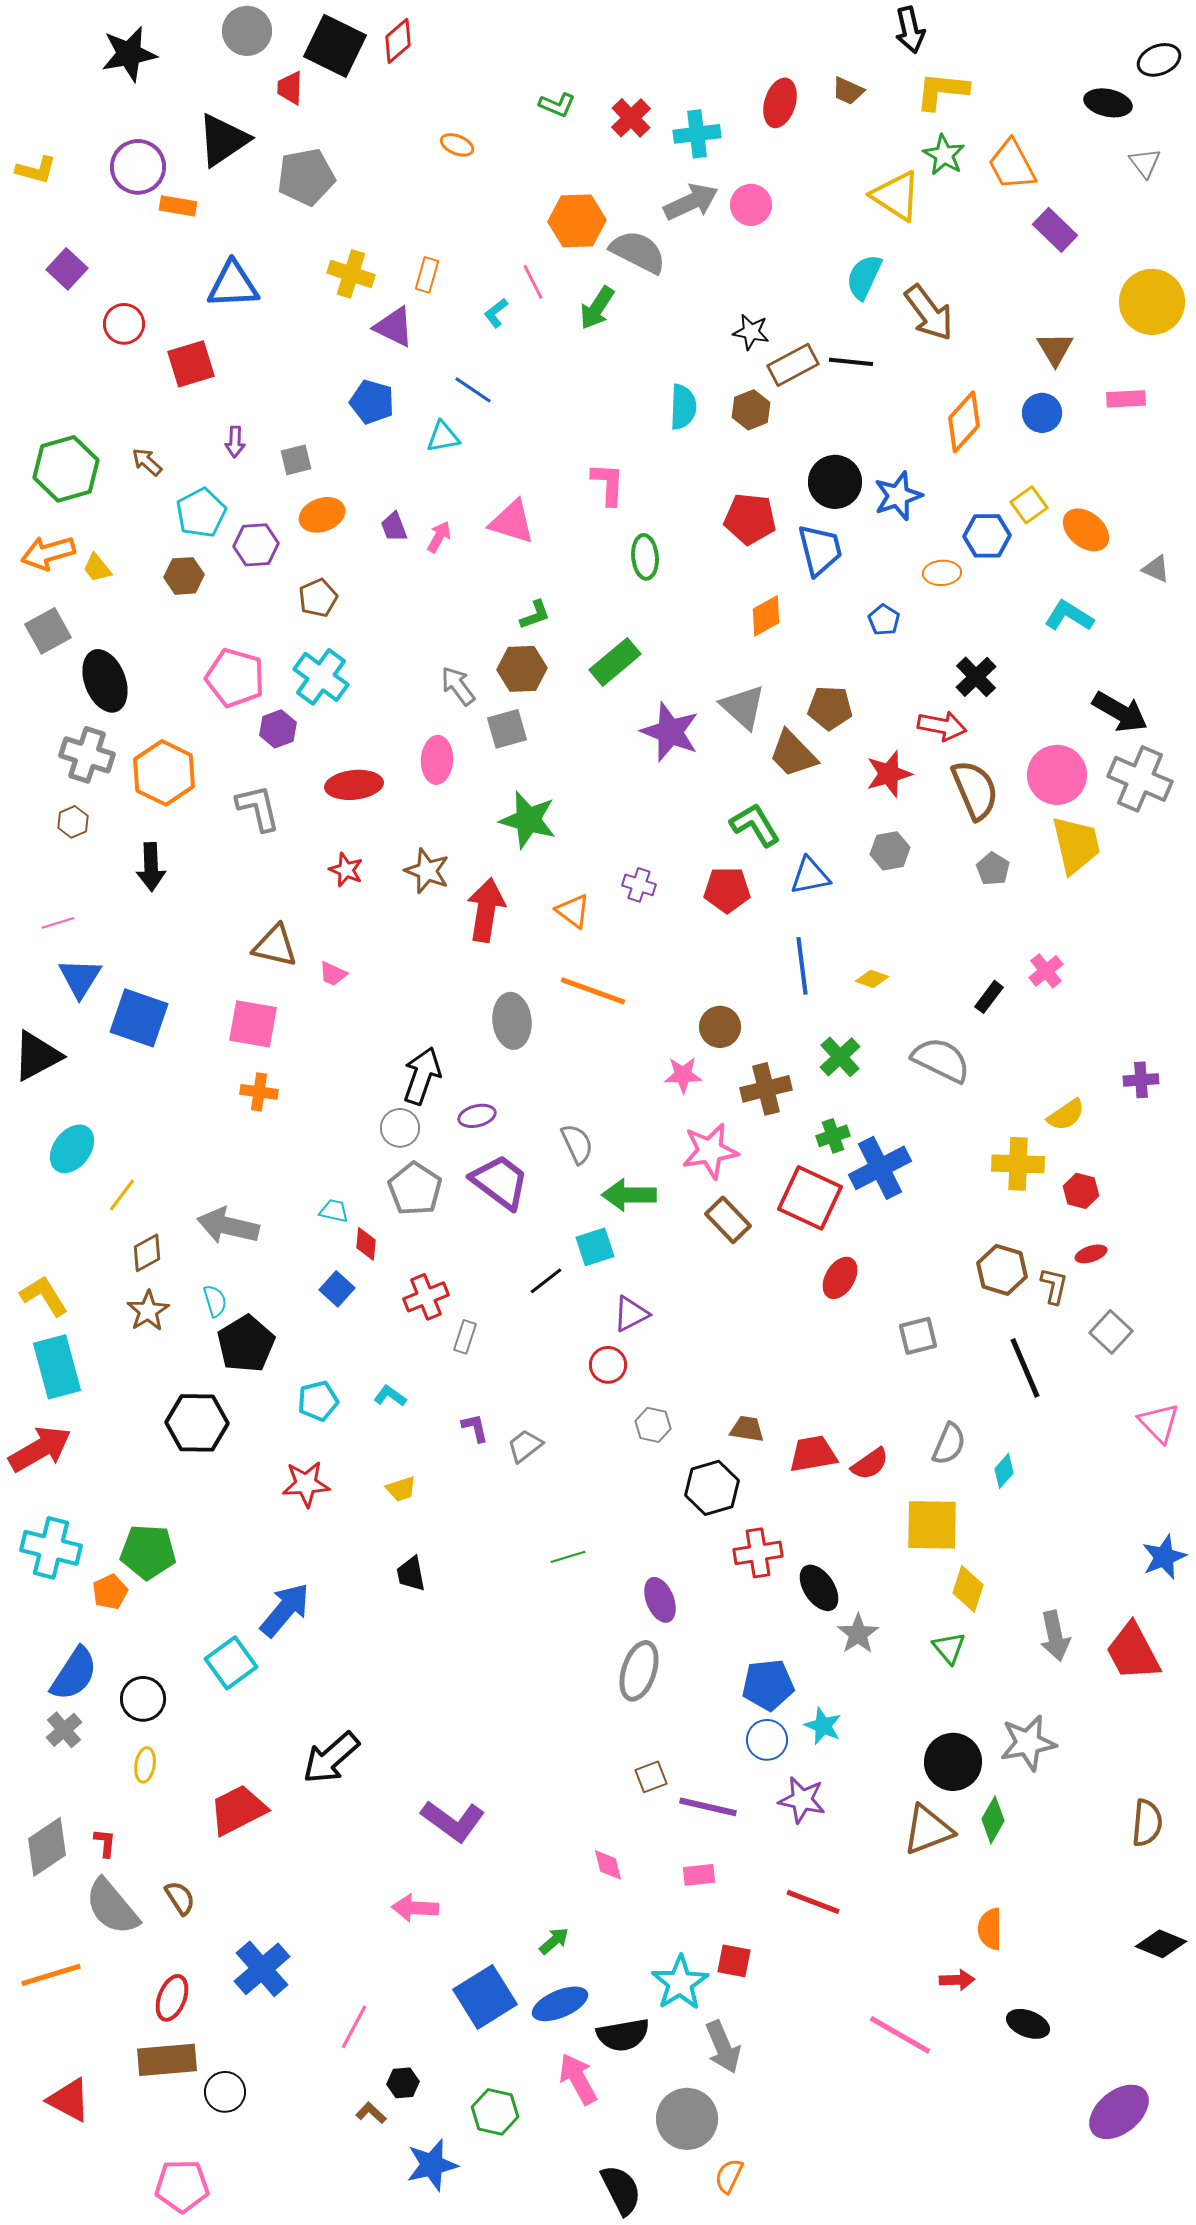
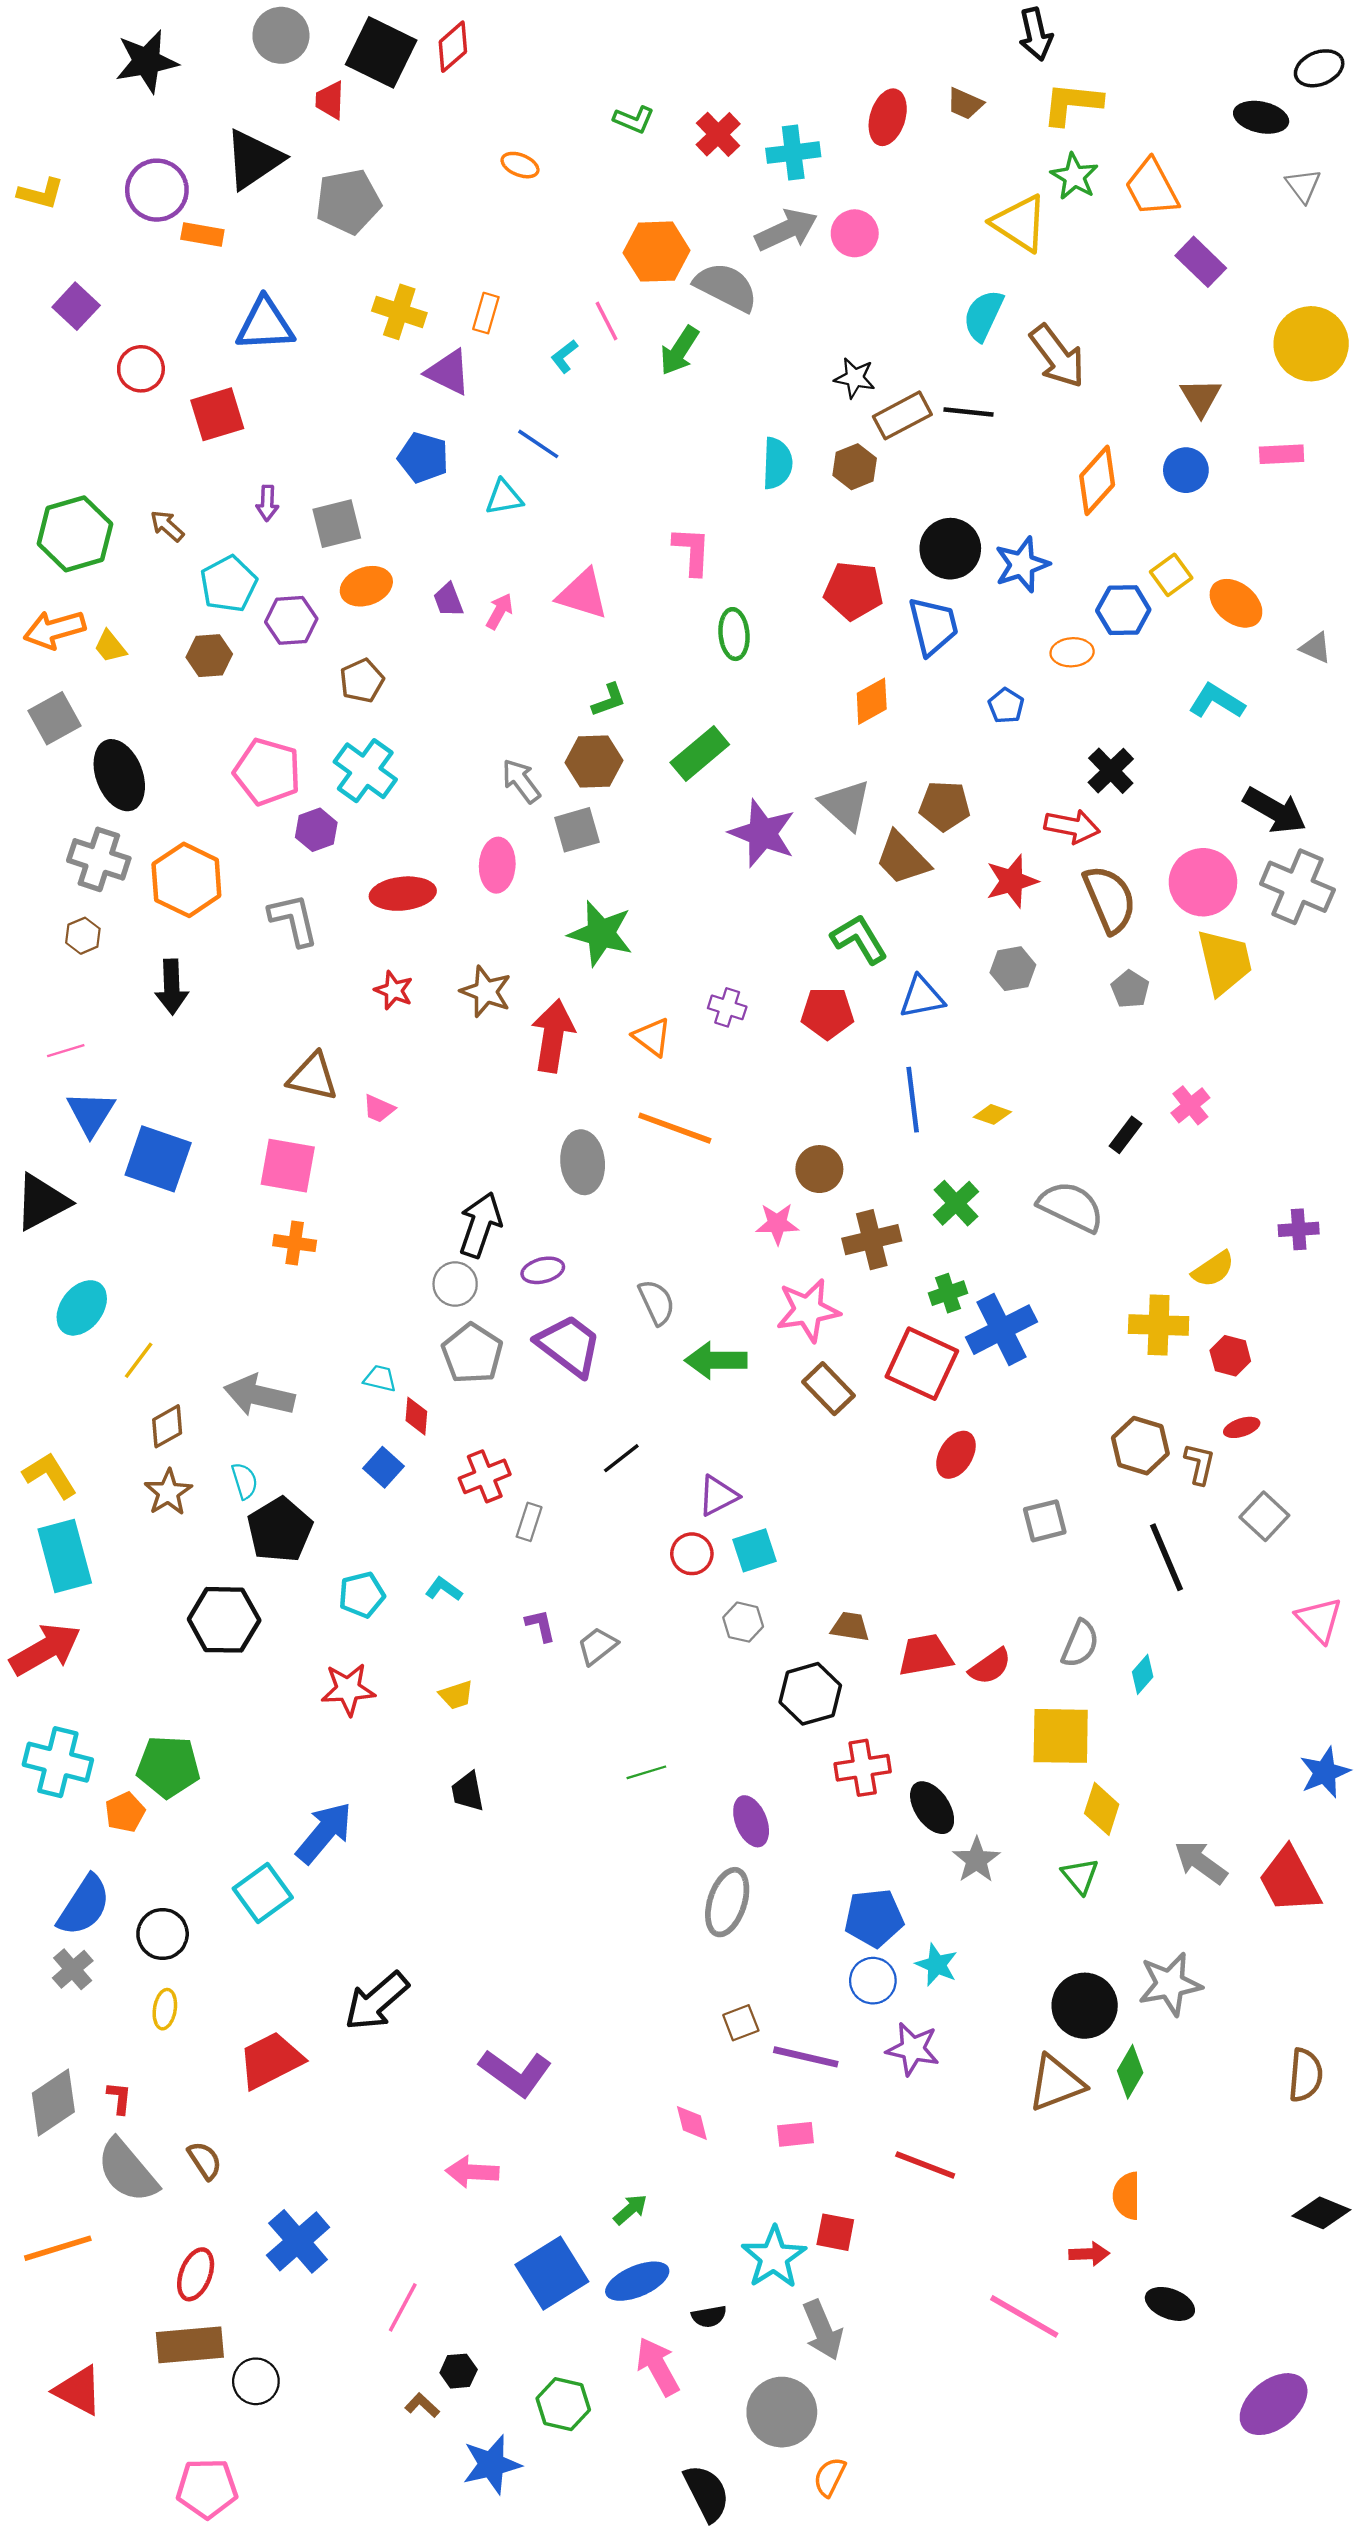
gray square: (296, 460) -> (337, 524), size x1.4
cyan square: (595, 1247) -> (754, 1550), moved
gray arrow: (1055, 1636) -> (1201, 1862), turned 138
black semicircle: (623, 2035) -> (709, 2316), size x0.6

